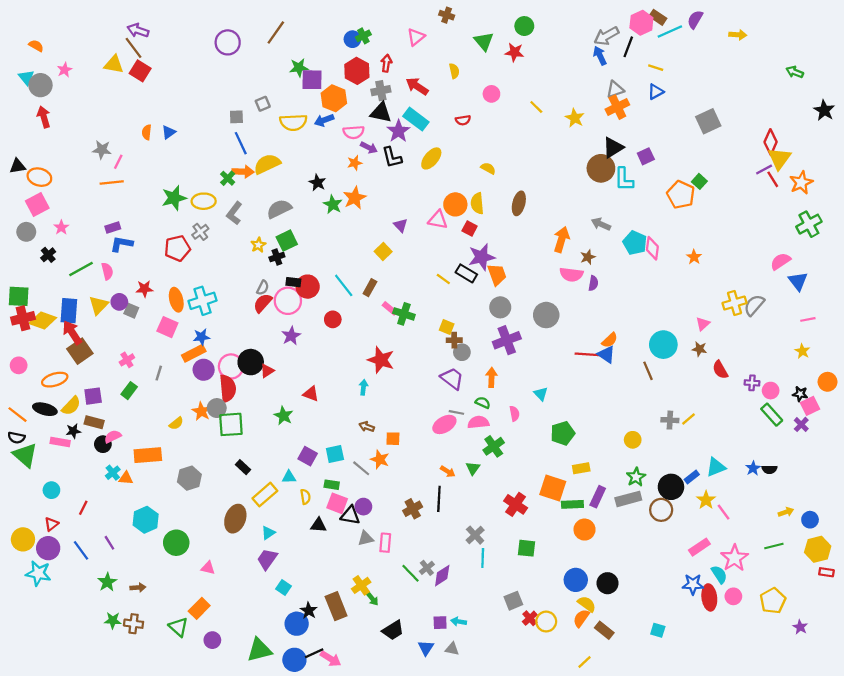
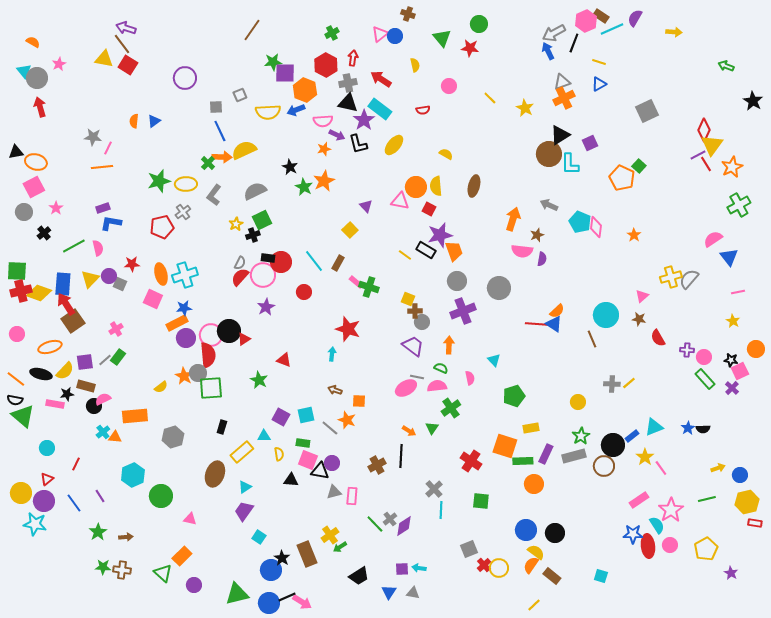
blue circle: (352, 39) -> (395, 36), moved
purple circle: (228, 42) -> (185, 78), moved
gray line: (159, 373) -> (105, 360), moved, turned 32
black rectangle: (243, 467) -> (222, 427), turned 64
green arrow: (372, 599) -> (340, 547), turned 96

